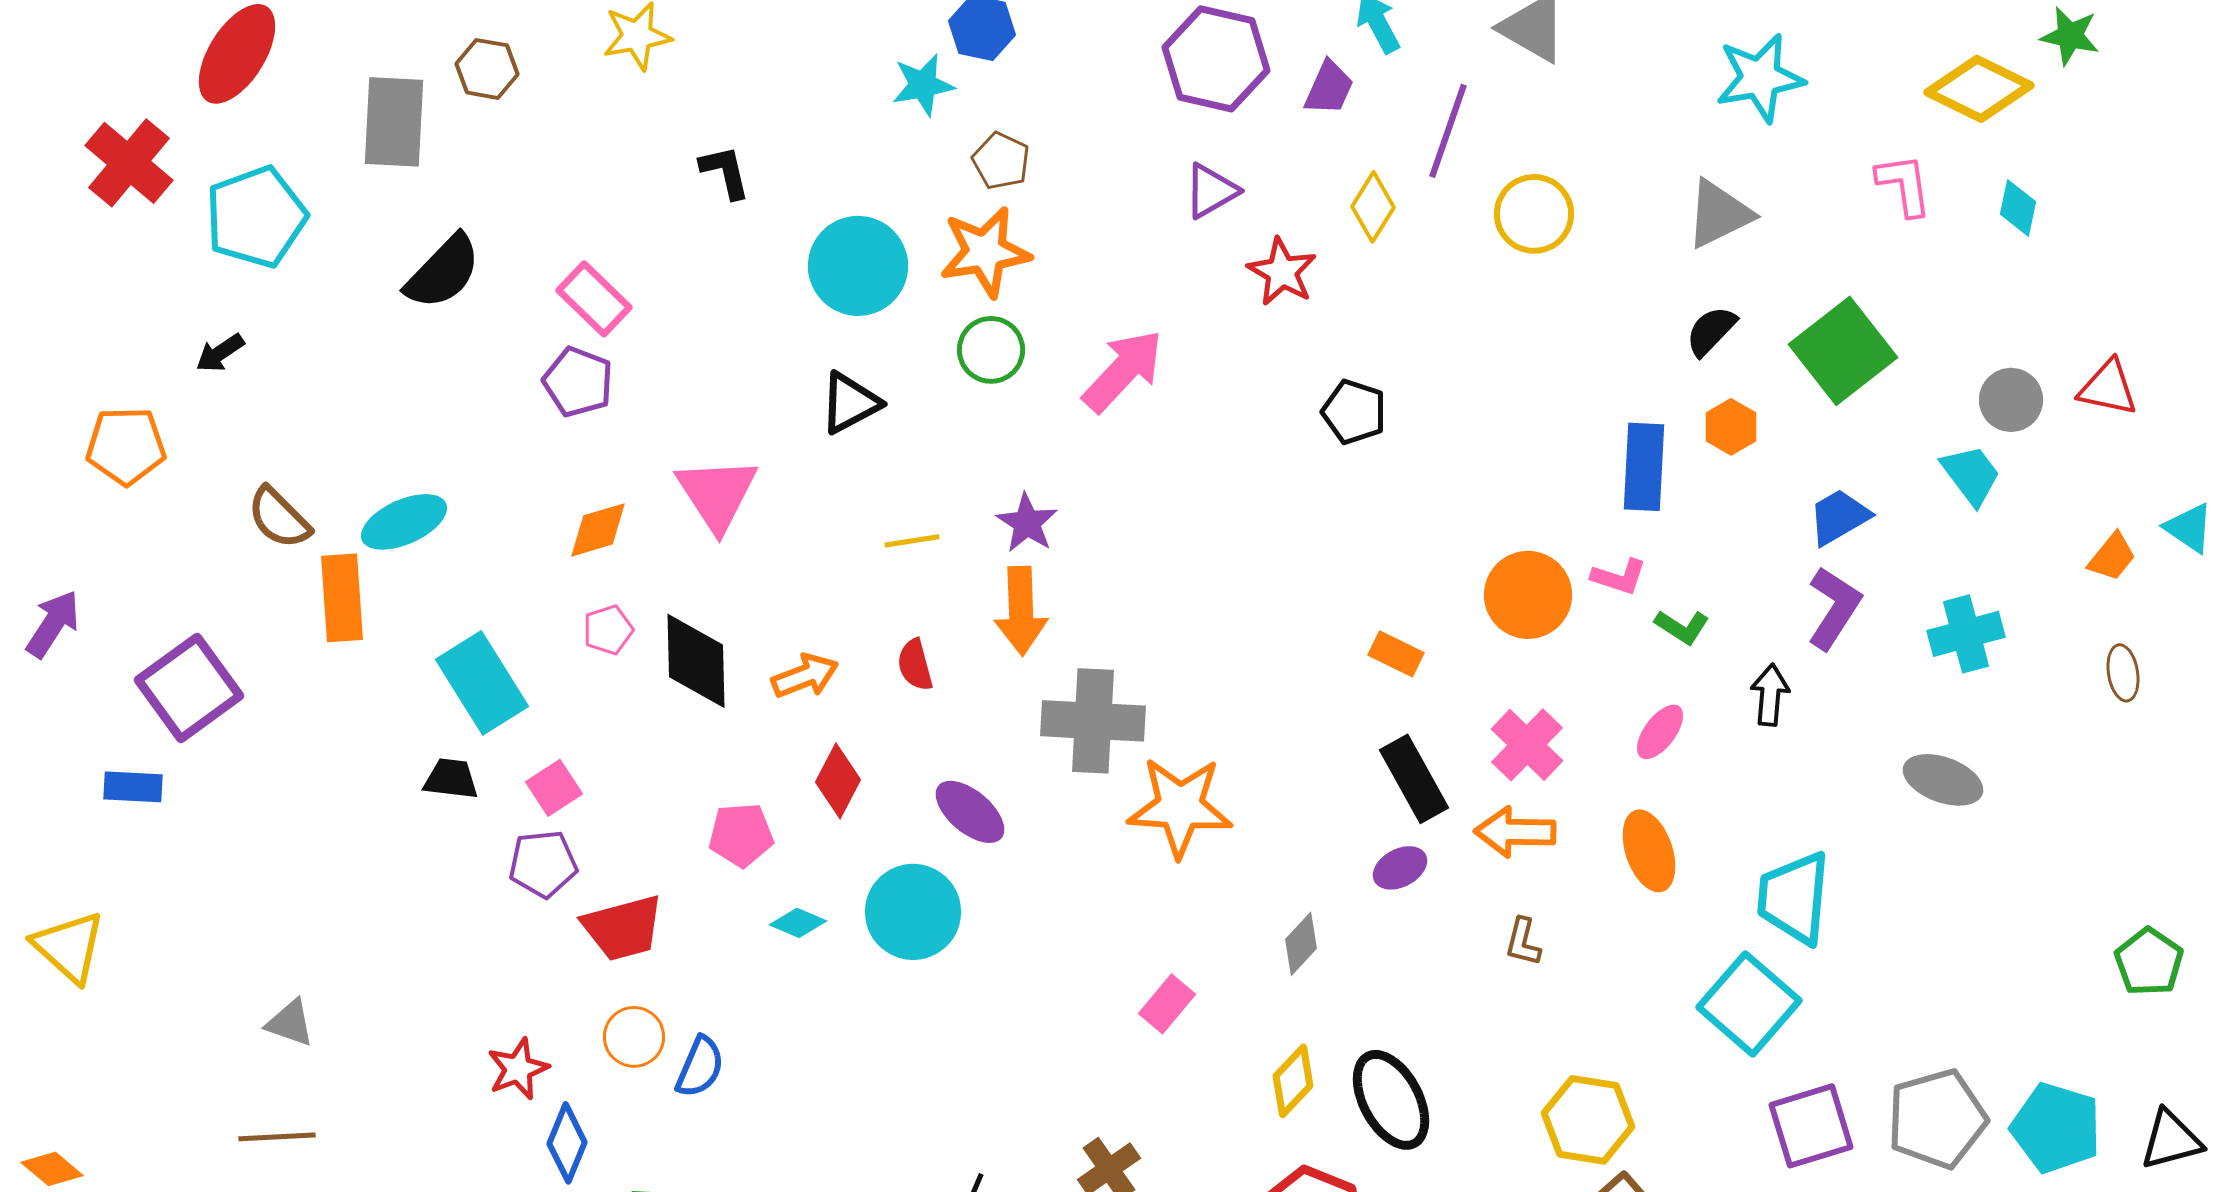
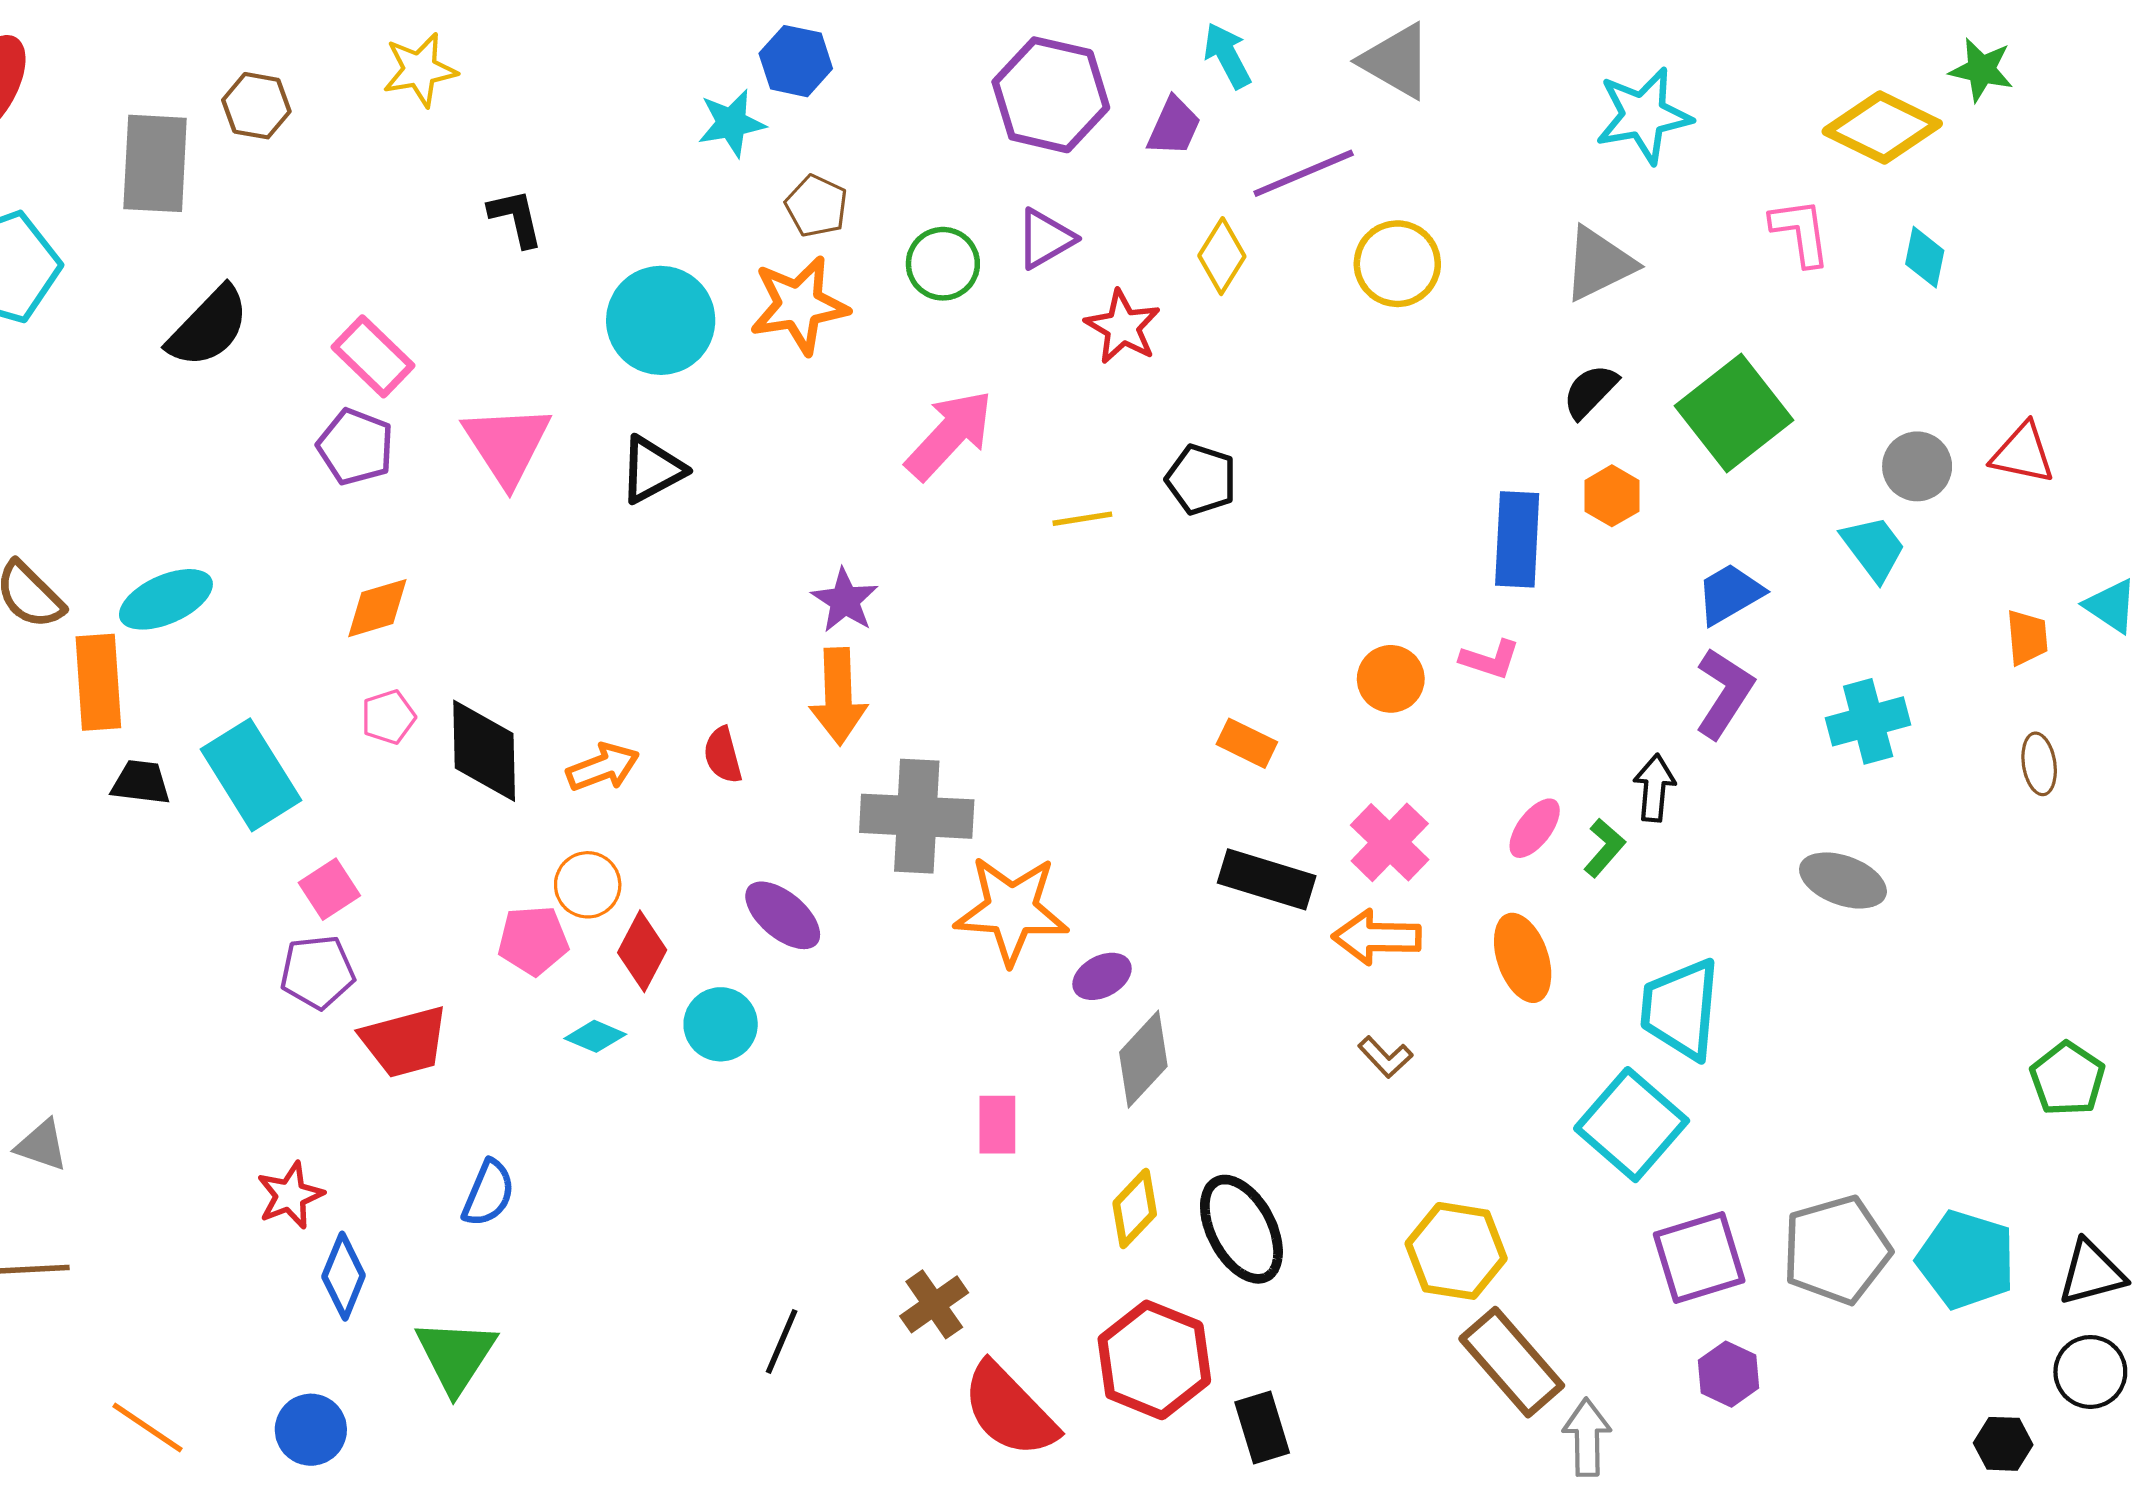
purple line: (1448, 131) -> (1304, 173), turned 48
green circle: (991, 350) -> (943, 264), moved
pink triangle: (717, 494) -> (507, 445), moved
yellow line: (912, 541) -> (1082, 519), moved
orange trapezoid: (2112, 557) -> (2027, 637), turned -44
orange circle: (1528, 595) -> (1391, 679), size x0.7
green L-shape: (1682, 627) -> (1604, 848), moved, turned -82
black trapezoid: (451, 779) -> (141, 782), moved
black rectangle: (1414, 779) -> (1267, 879), turned -44
red diamond: (838, 781) -> (642, 951), moved
purple ellipse: (1400, 868) -> (1102, 976), moved
cyan circle: (913, 912) -> (721, 1024), size x0.7
brown L-shape: (1523, 942) -> (1385, 1057), turned -57
gray diamond: (1301, 944) -> (1143, 1059), size x1.4
pink rectangle: (1167, 1004) -> (997, 1125), turned -40
orange circle: (634, 1037) -> (588, 885), moved

